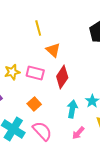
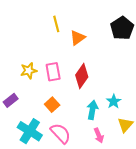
orange triangle: (53, 50) -> (78, 38), moved, turned 42
pink rectangle: (35, 73) -> (53, 72), turned 66
pink arrow: (78, 133) -> (99, 135), turned -64

